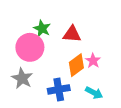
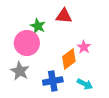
red triangle: (72, 34) -> (64, 16), moved
pink star: (93, 61) -> (84, 47), moved

